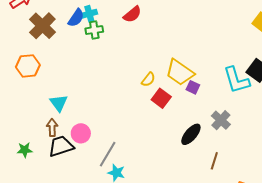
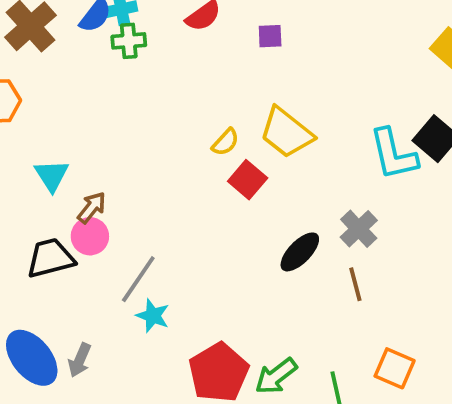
purple square: (193, 87) -> (270, 36), moved, turned -32
brown arrow: (52, 128) -> (92, 208), moved, turned 36
brown line: (214, 161) -> (355, 284), moved, turned -36

